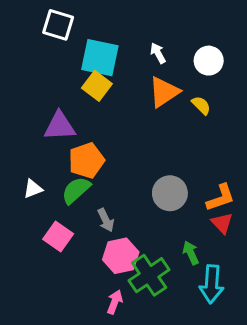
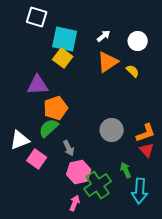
white arrow: (158, 53) -> (104, 36), turned 80
white triangle: (33, 189) -> (20, 140), moved, size x1.5

